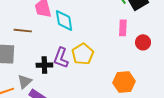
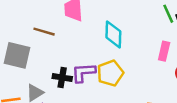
cyan diamond: (64, 20) -> (113, 34), moved
purple L-shape: (61, 58) -> (83, 73), turned 55

